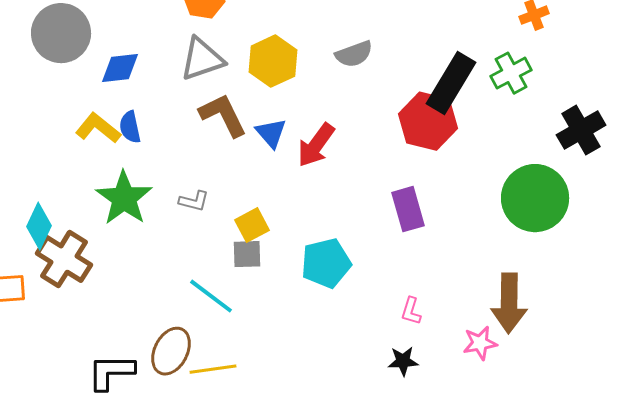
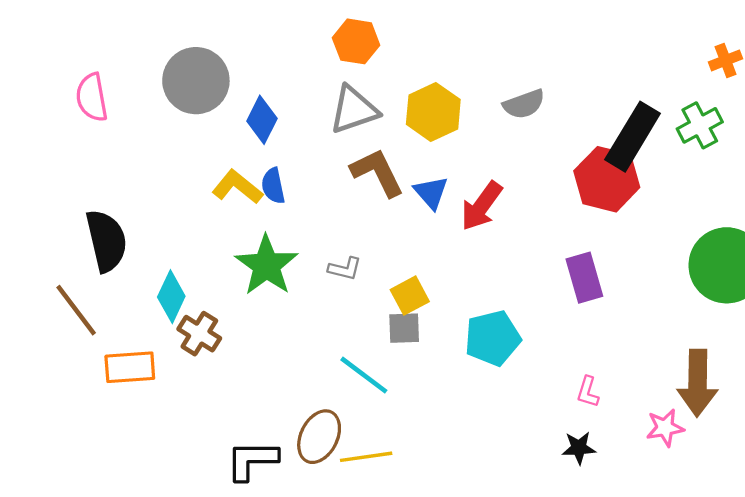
blue diamond: (120, 68) -> (262, 120), turned -57
brown cross: (64, 259) -> (199, 334), size x0.7

